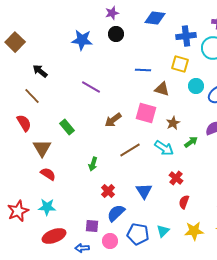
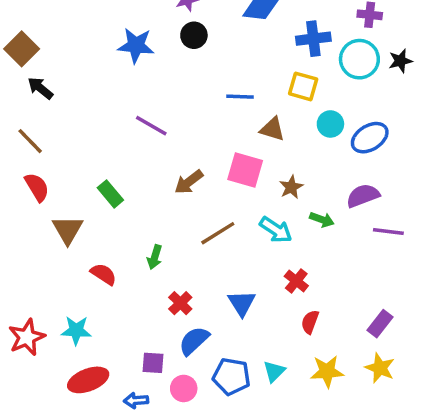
black arrow: (40, 71) -> (40, 88), moved
brown line: (32, 96) -> (30, 141), moved
green arrow: (191, 142) -> (322, 220), turned 56
red semicircle: (48, 174) -> (103, 274), moved

